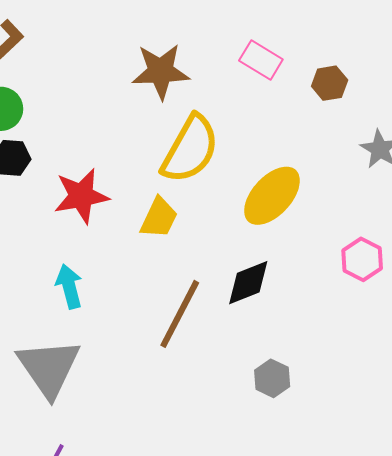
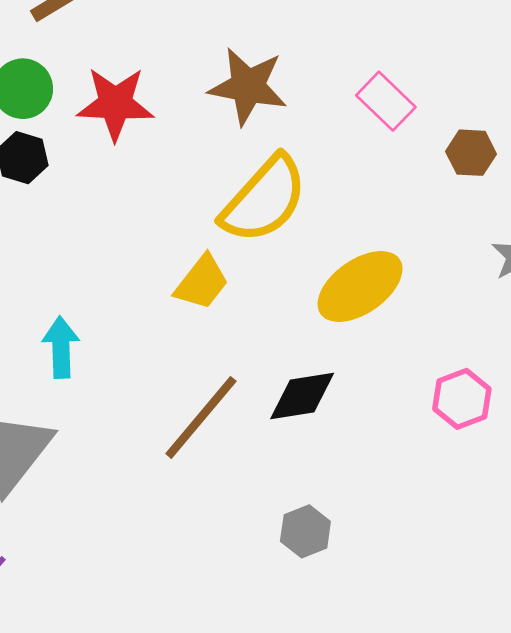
red star: (81, 196) -> (115, 104), moved

